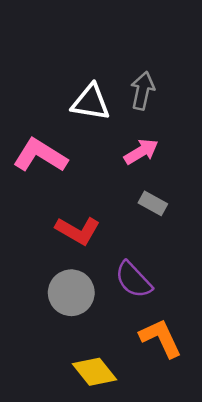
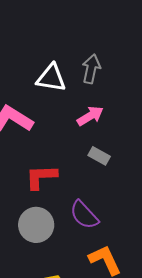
red L-shape: (78, 231) -> (41, 177), turned 148

